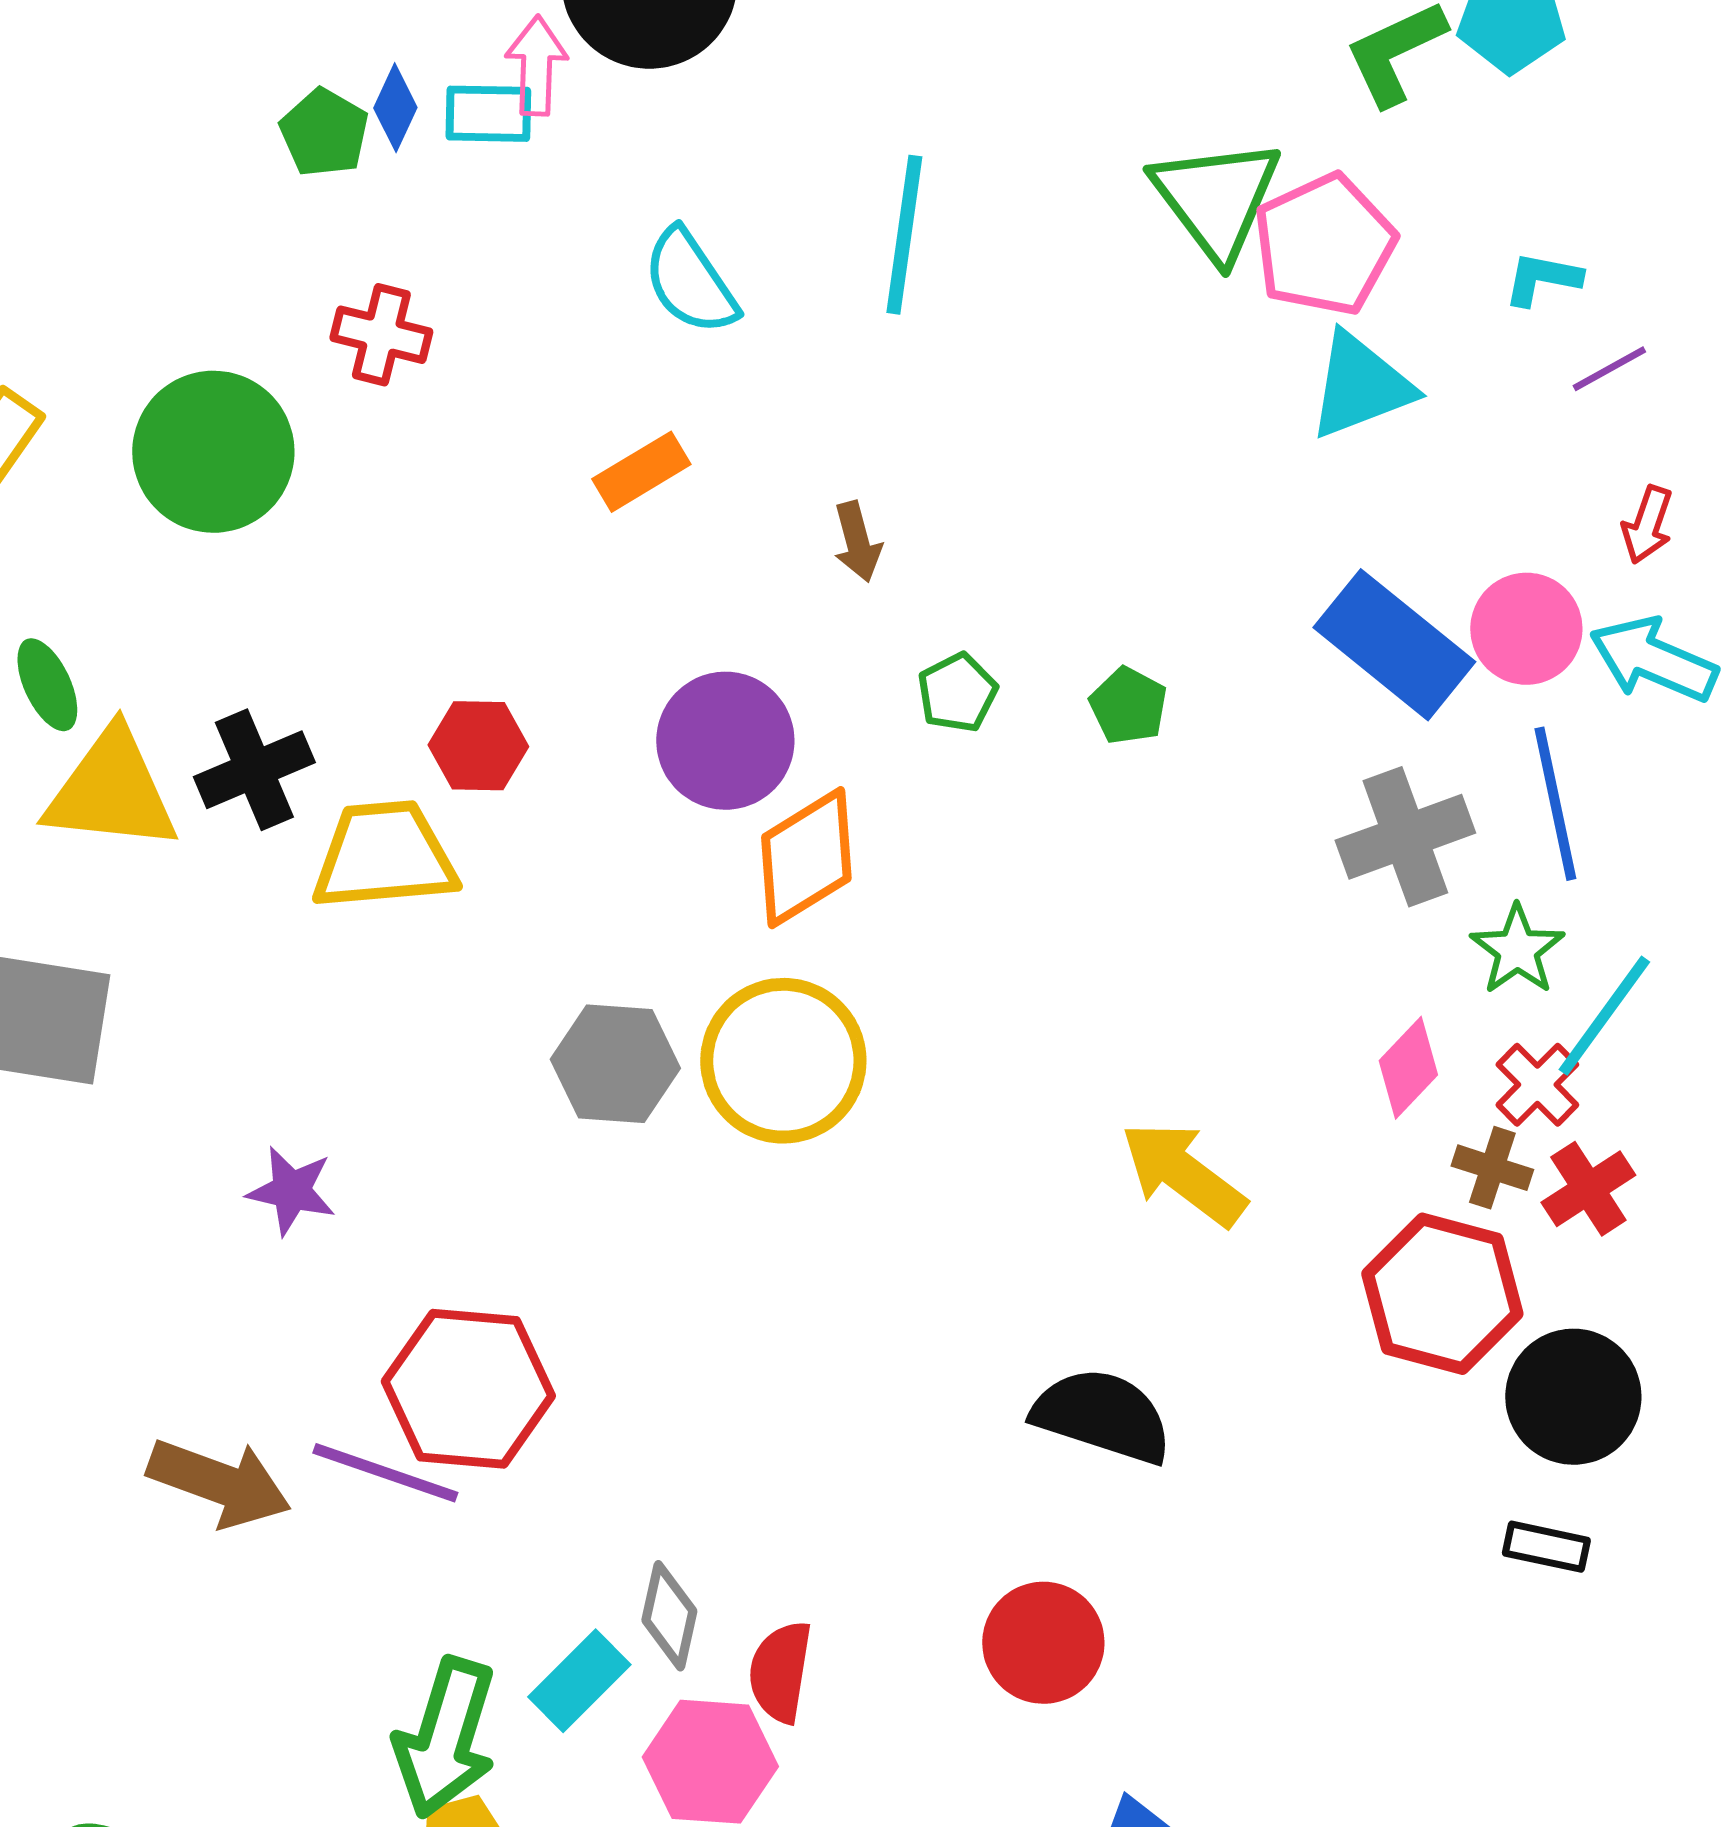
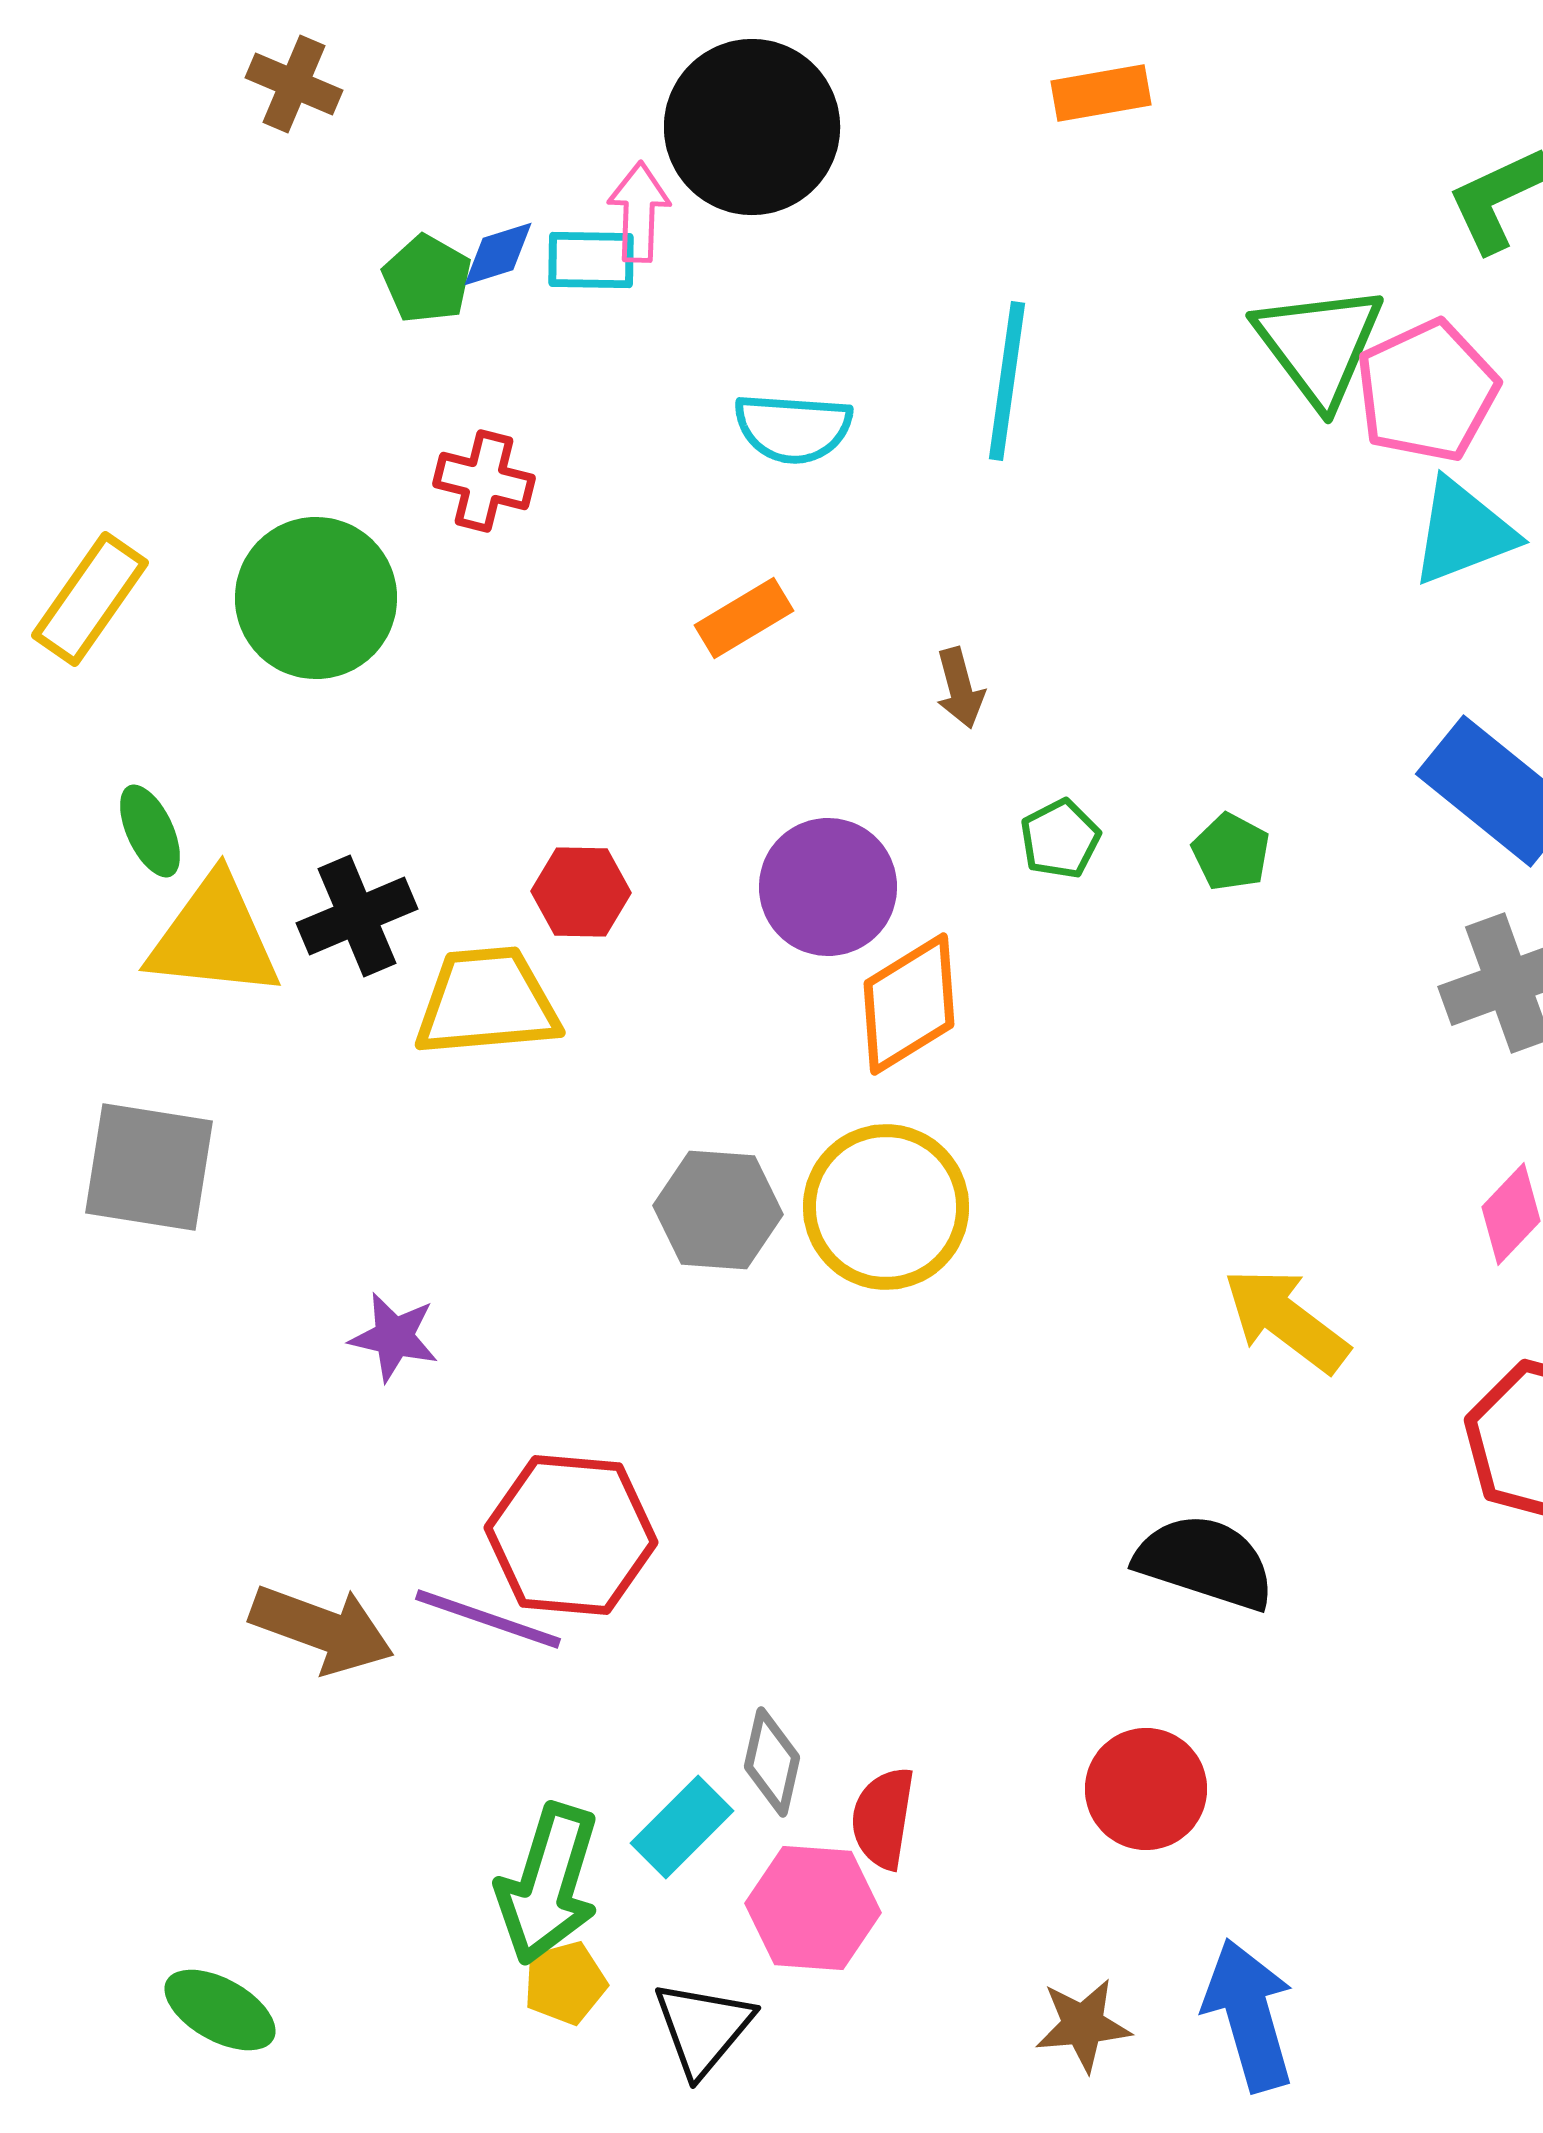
blue diamond: (395, 108) -> (498, 254), turned 48
cyan semicircle: (690, 282) -> (793, 428), turned -52

